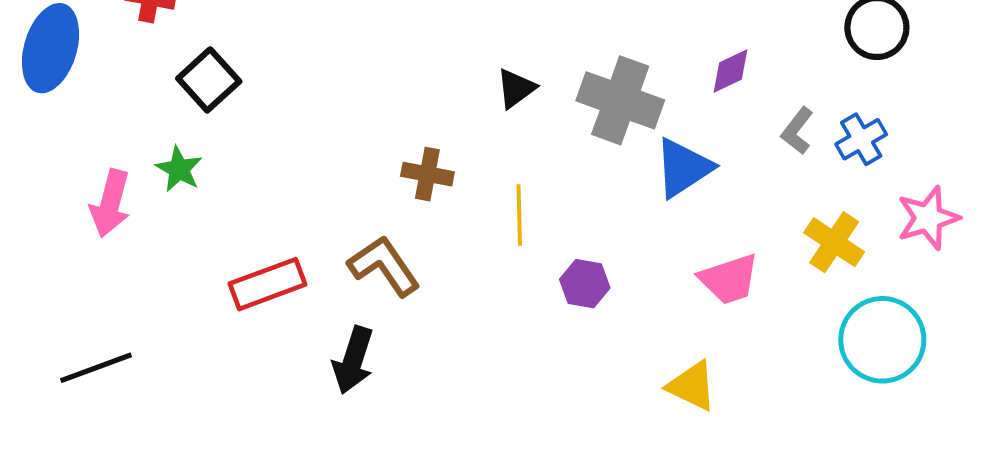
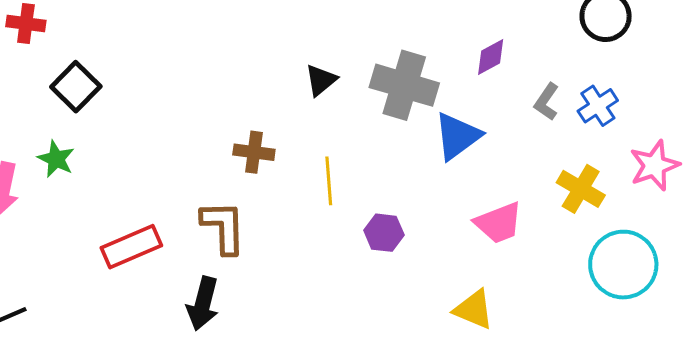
brown L-shape: (384, 266) -> (223, 227), turned 36

